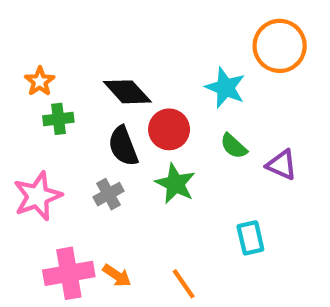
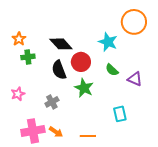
gray cross: (109, 194) -> (52, 102), moved
pink star: (38, 196) -> (18, 94), size x0.6
orange line: (184, 284) -> (88, 136), turned -56

